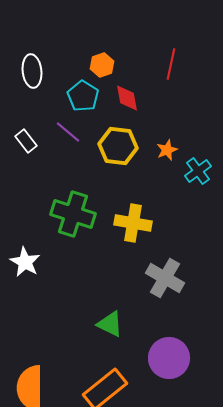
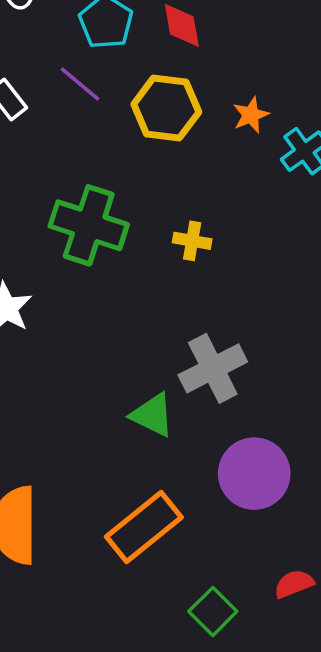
yellow cross: (133, 223) -> (192, 241), size x0.6
gray cross: (165, 278) -> (213, 368), moved, turned 33

